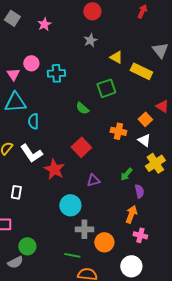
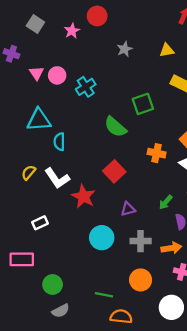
red circle: (92, 11) -> (97, 16), moved
yellow triangle: (116, 57) -> (167, 50), moved, turned -40
cyan cross: (56, 73) -> (86, 87), turned -30
pink triangle: (13, 74) -> (37, 73), moved
green semicircle: (82, 108) -> (115, 127), size x1.5
white rectangle: (16, 192) -> (40, 223), turned 56
orange arrow: (131, 214) -> (171, 248), turned 60
gray cross: (84, 229) -> (141, 241), moved
gray semicircle: (15, 262) -> (61, 311), moved

